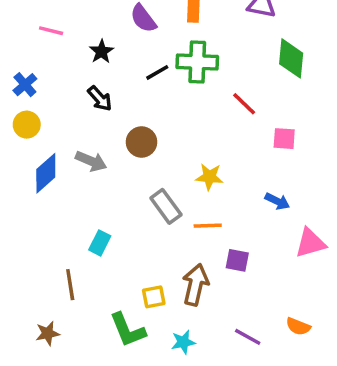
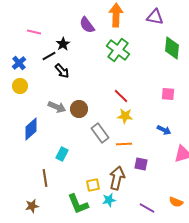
green cross: (197, 62) -> (118, 50), turned 35
black line: (157, 72) -> (49, 56), moved
red line: (244, 104) -> (121, 96), moved
brown circle: (142, 142) -> (79, 109), moved
blue diamond: (46, 173) -> (31, 129), moved
cyan star: (183, 342) -> (109, 200), moved

